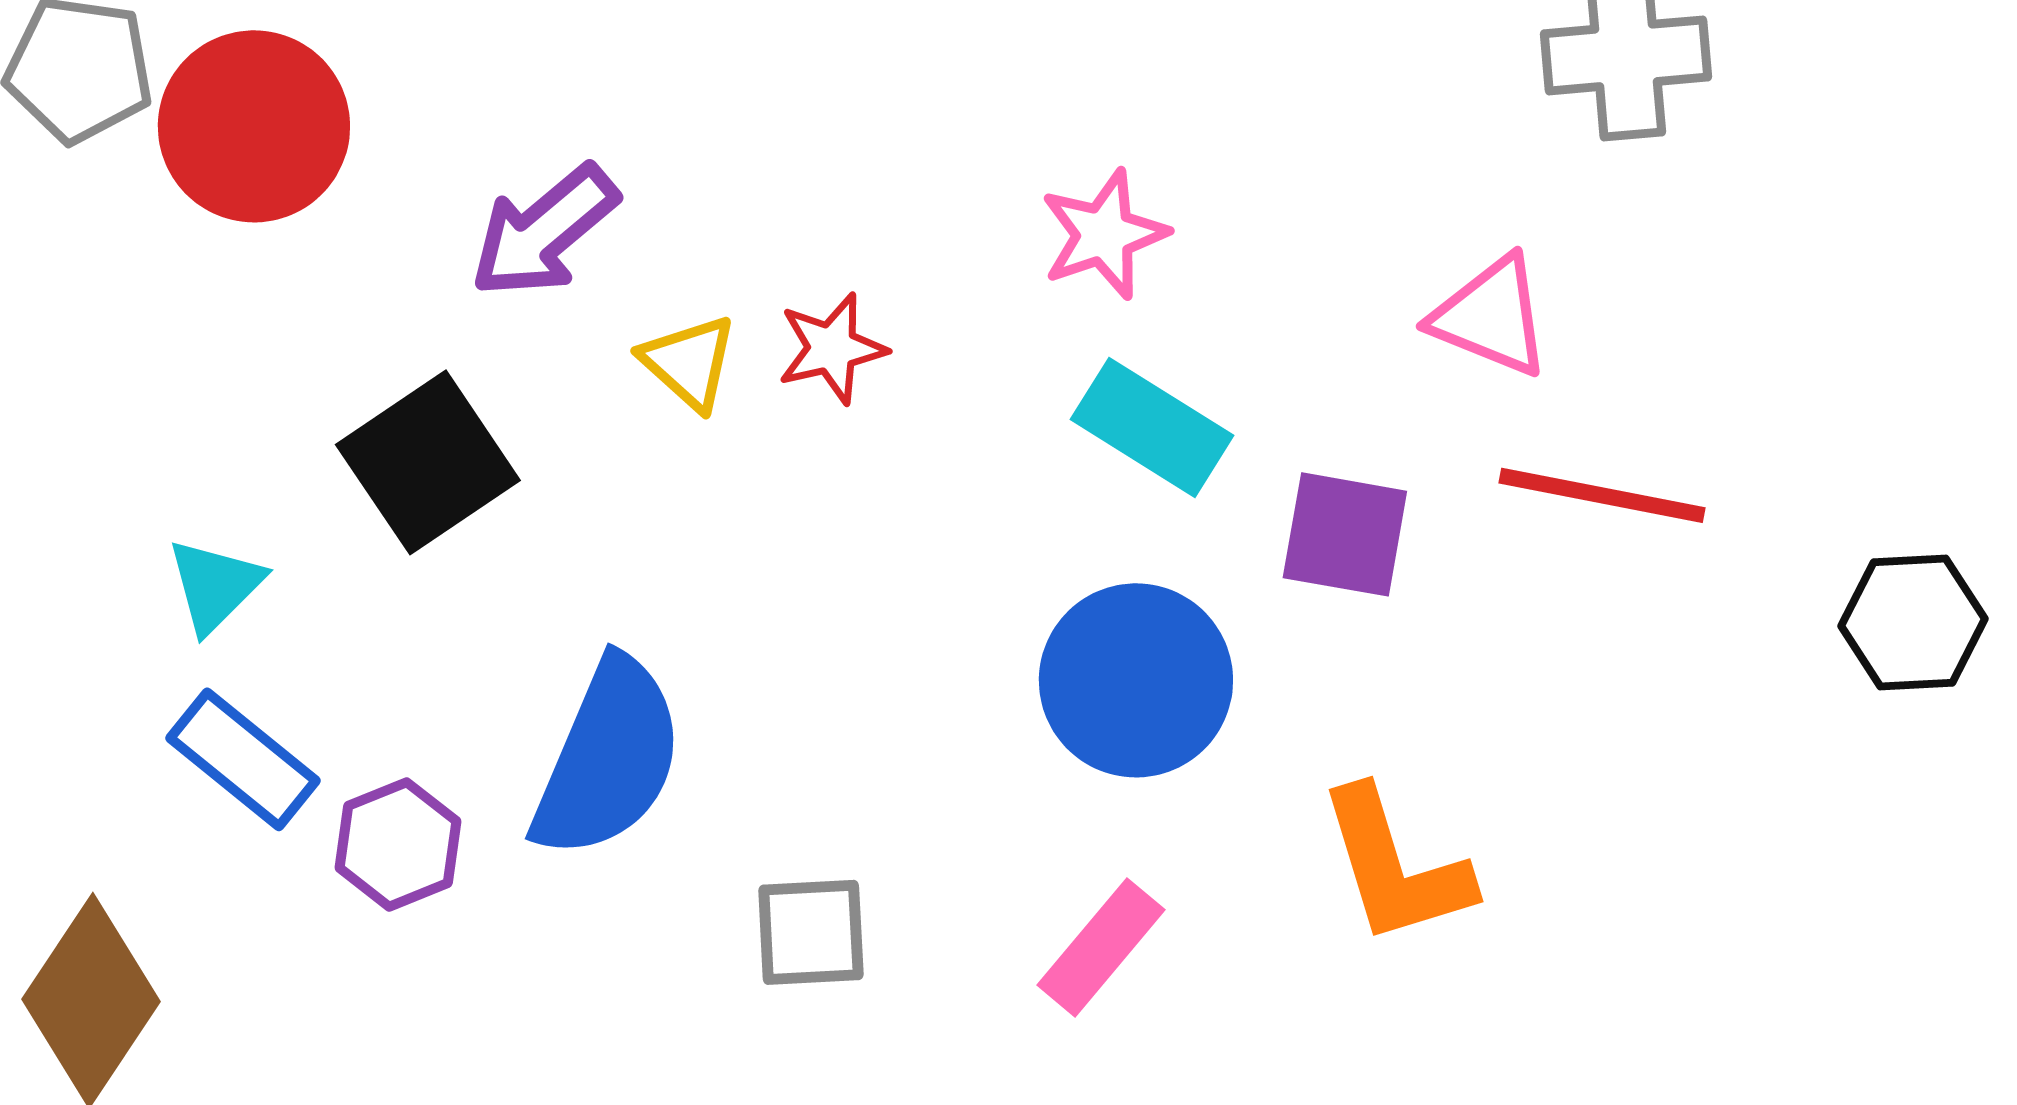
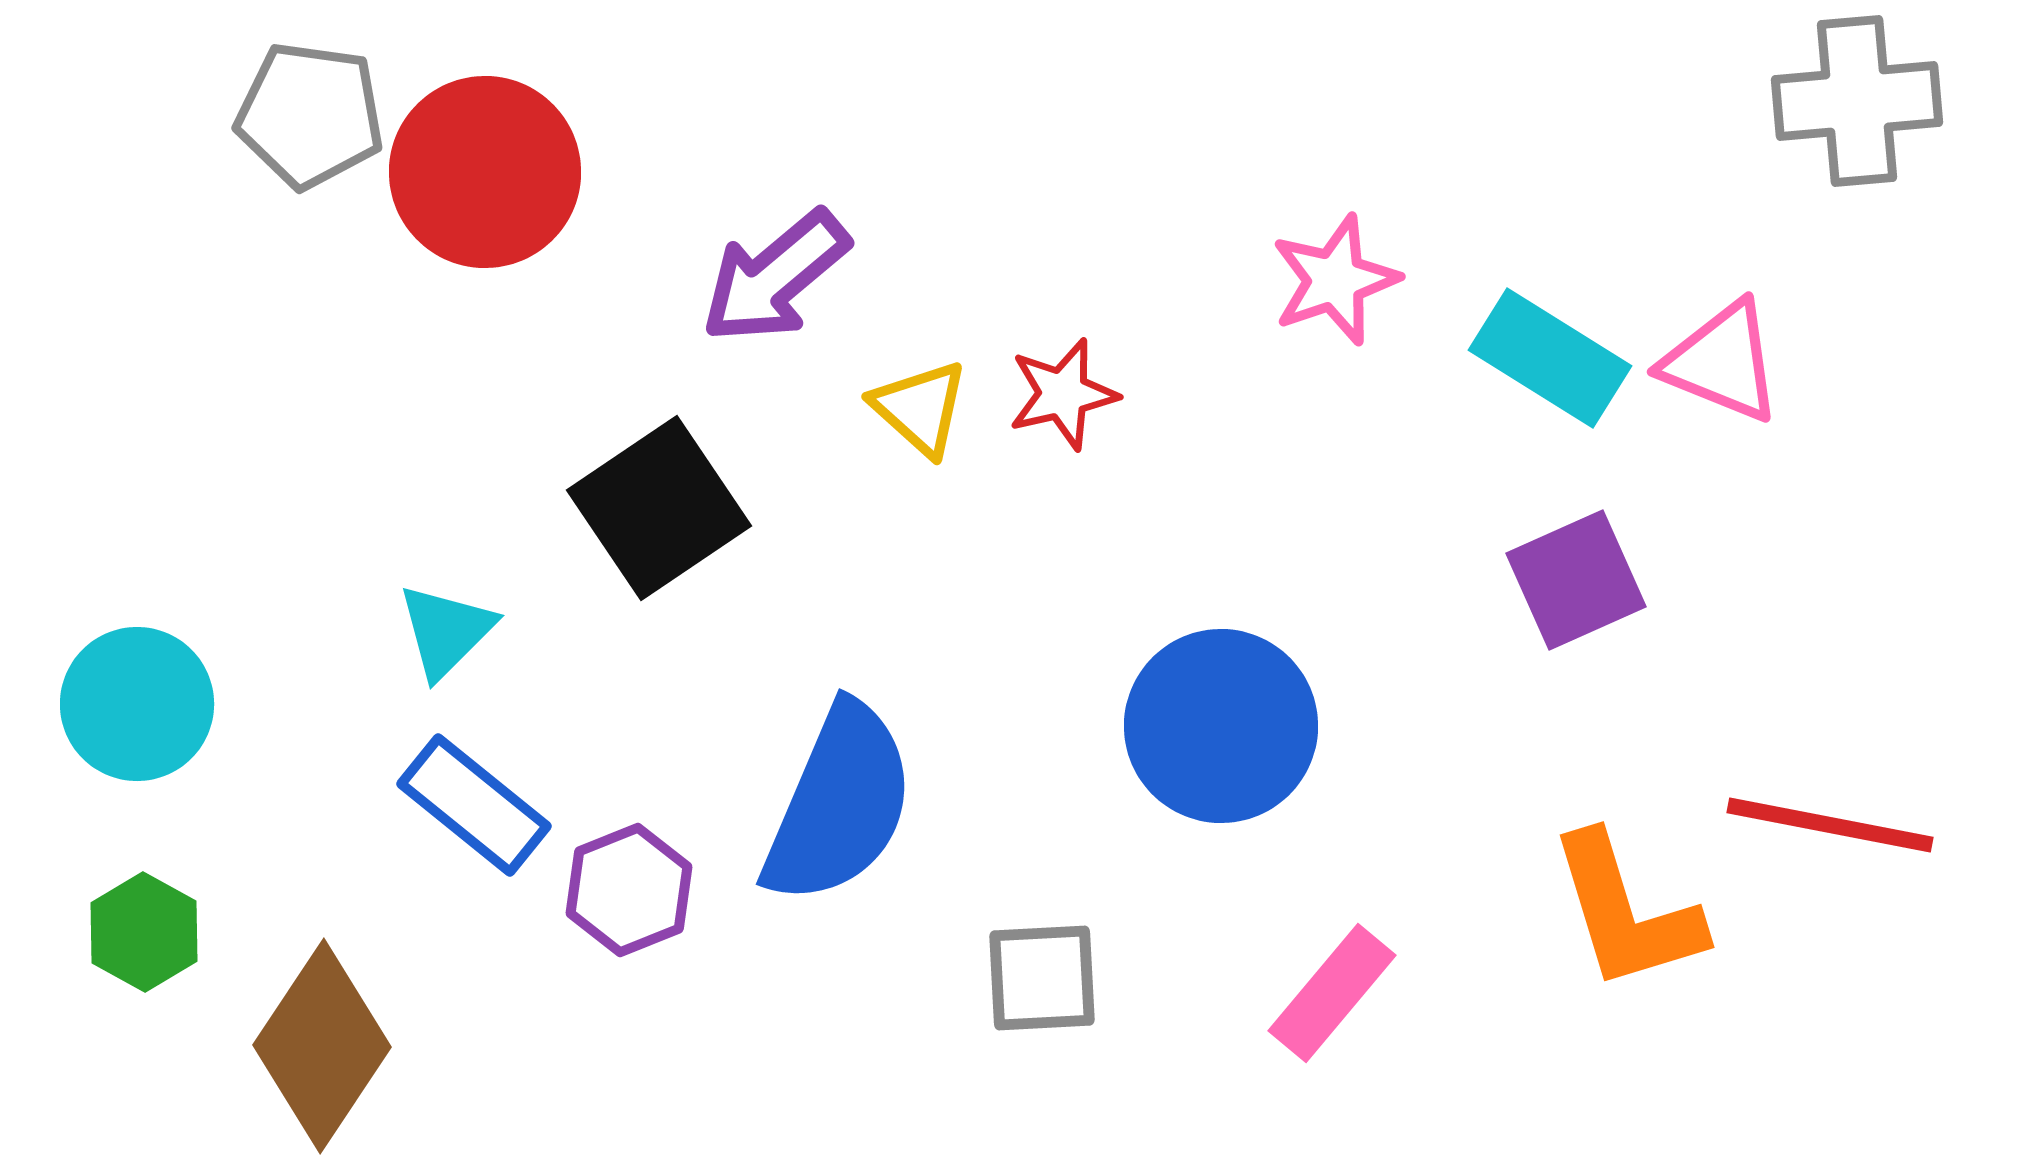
cyan rectangle: (1152, 427) -> (1550, 358), moved
red line: (1602, 495) -> (1830, 825), moved
purple square: (1345, 534) -> (1576, 580), turned -34
blue circle: (1136, 680) -> (1221, 726), moved

